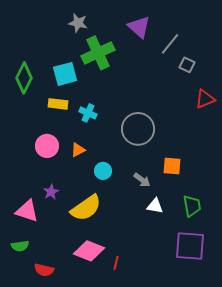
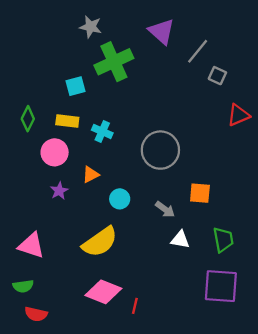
cyan square: (65, 74) -> (75, 86), size x0.7
green diamond: (24, 78) -> (28, 119), moved, size x0.7
pink circle: (47, 146) -> (55, 152), moved
purple star: (51, 192) -> (59, 191), moved
red semicircle: (44, 270) -> (36, 314), moved

